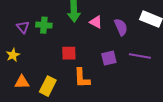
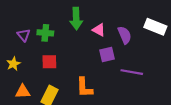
red square: (69, 53) -> (49, 62), moved
purple line: (140, 56) -> (132, 72), moved
purple square: (109, 58) -> (107, 55), moved

